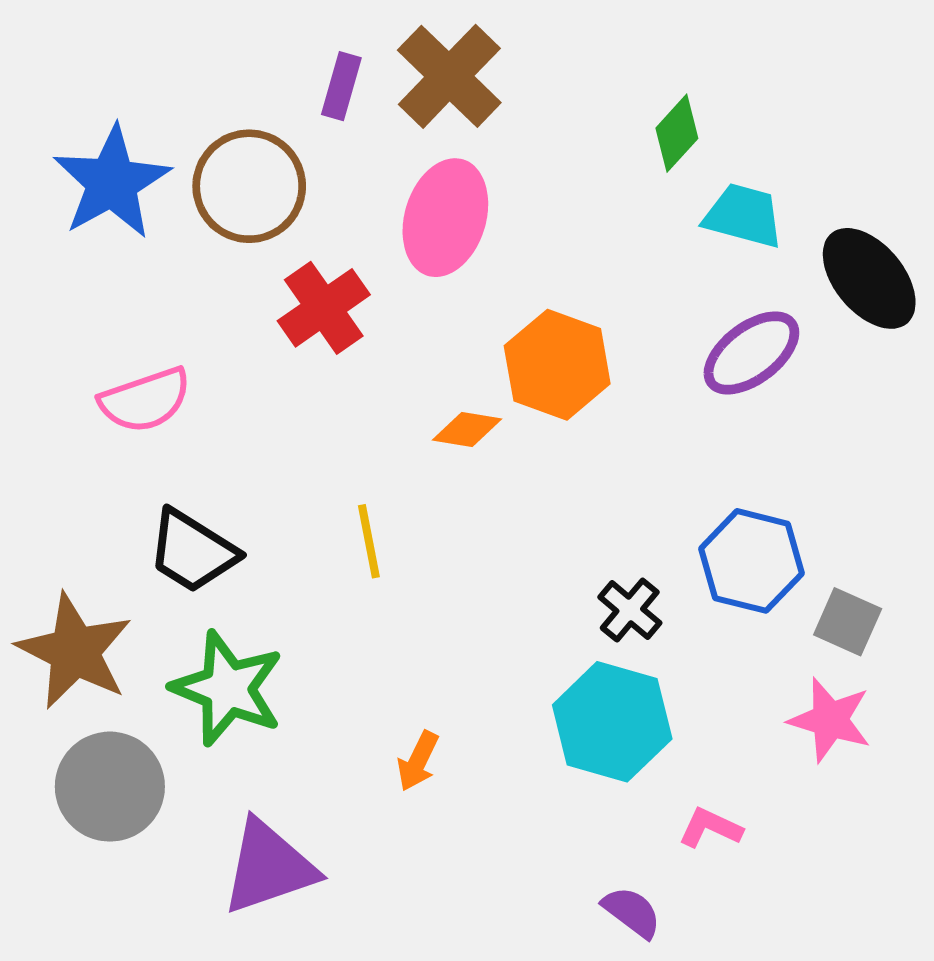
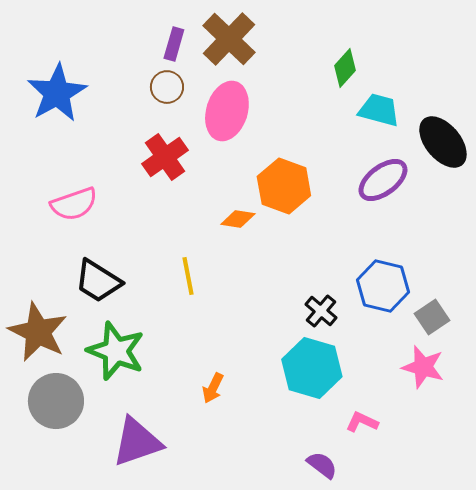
brown circle: (249, 186) -> (167, 87), moved, size x0.6
gray square: (848, 622) -> (432, 317), turned 32

